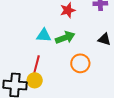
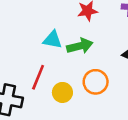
yellow circle: (35, 80) -> (62, 92), moved

